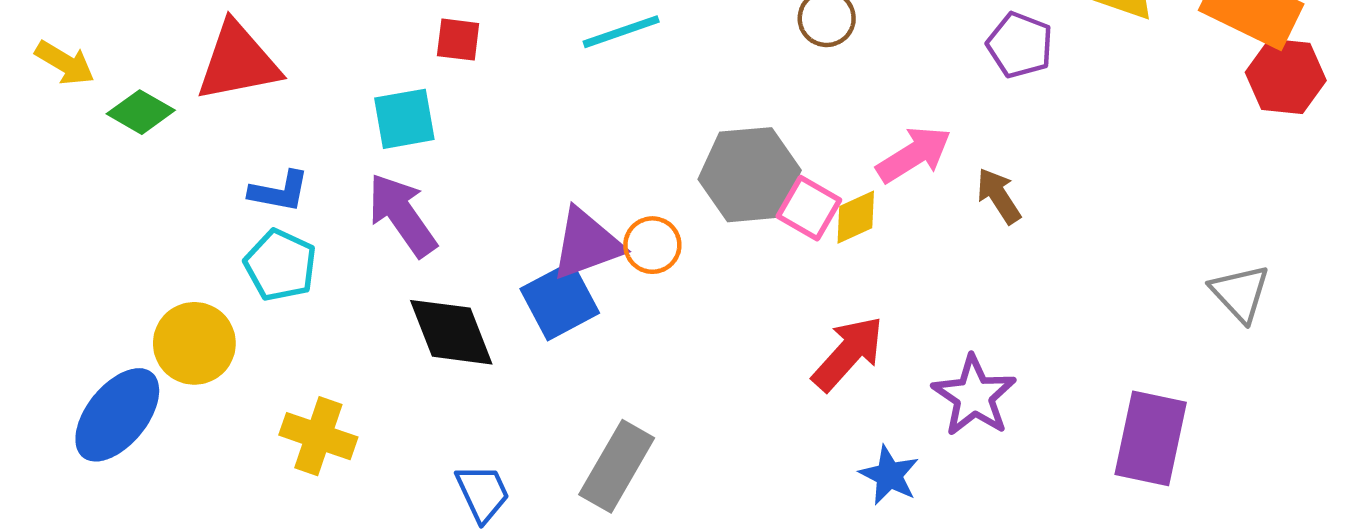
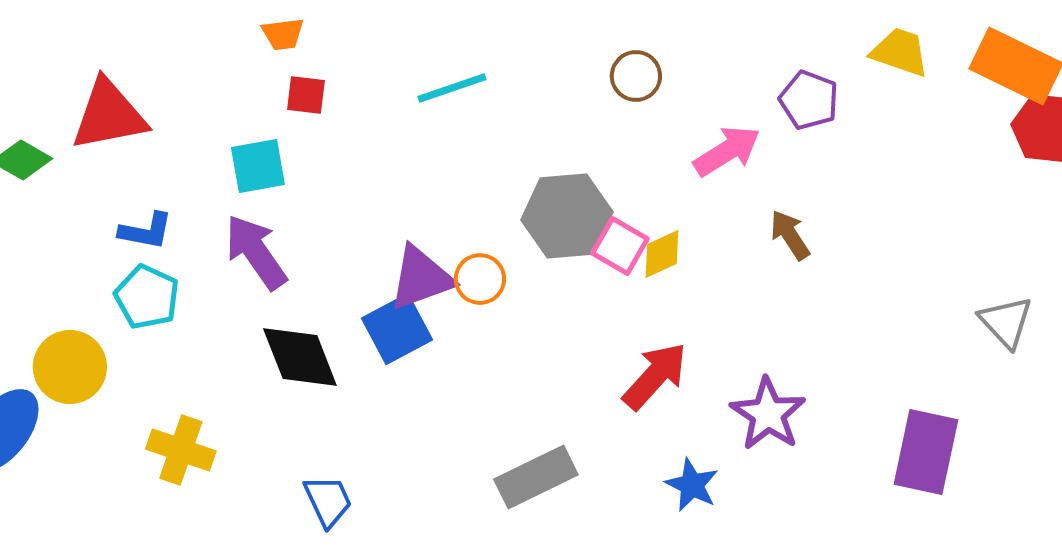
pink arrow: (914, 155) -> (727, 151), moved
gray rectangle: (617, 466) -> (536, 477), moved, turned 34

